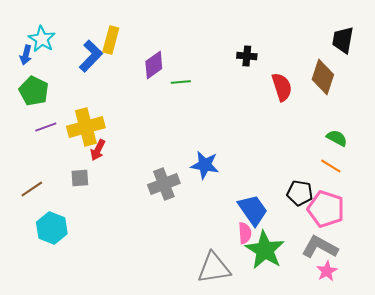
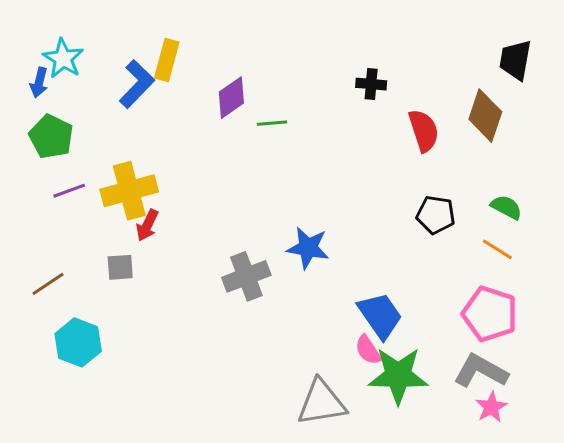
black pentagon: (300, 193) -> (436, 215), moved
pink semicircle: (245, 233) -> (368, 350), turned 150
green star: (265, 250) -> (398, 376), turned -30

